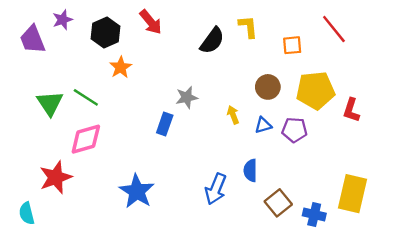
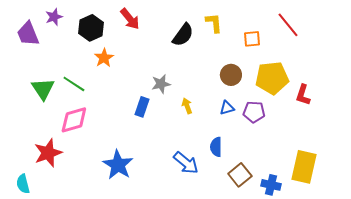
yellow arrow: (233, 115) -> (187, 106), moved
blue arrow: (216, 189) -> (186, 163), turned -72

